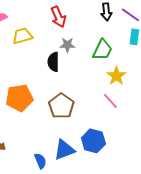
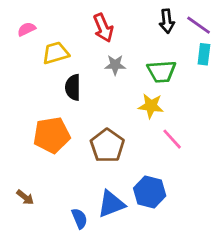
green trapezoid: (102, 50) -> (162, 71), turned 60
black semicircle: (53, 62) -> (73, 87), moved
yellow star: (116, 76) -> (151, 106), moved, turned -30

